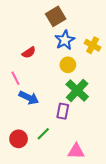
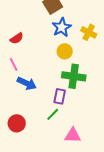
red semicircle: (29, 52) -> (17, 38), moved
green cross: (77, 91) -> (74, 76), turned -35
green line: (43, 134) -> (53, 114), moved

